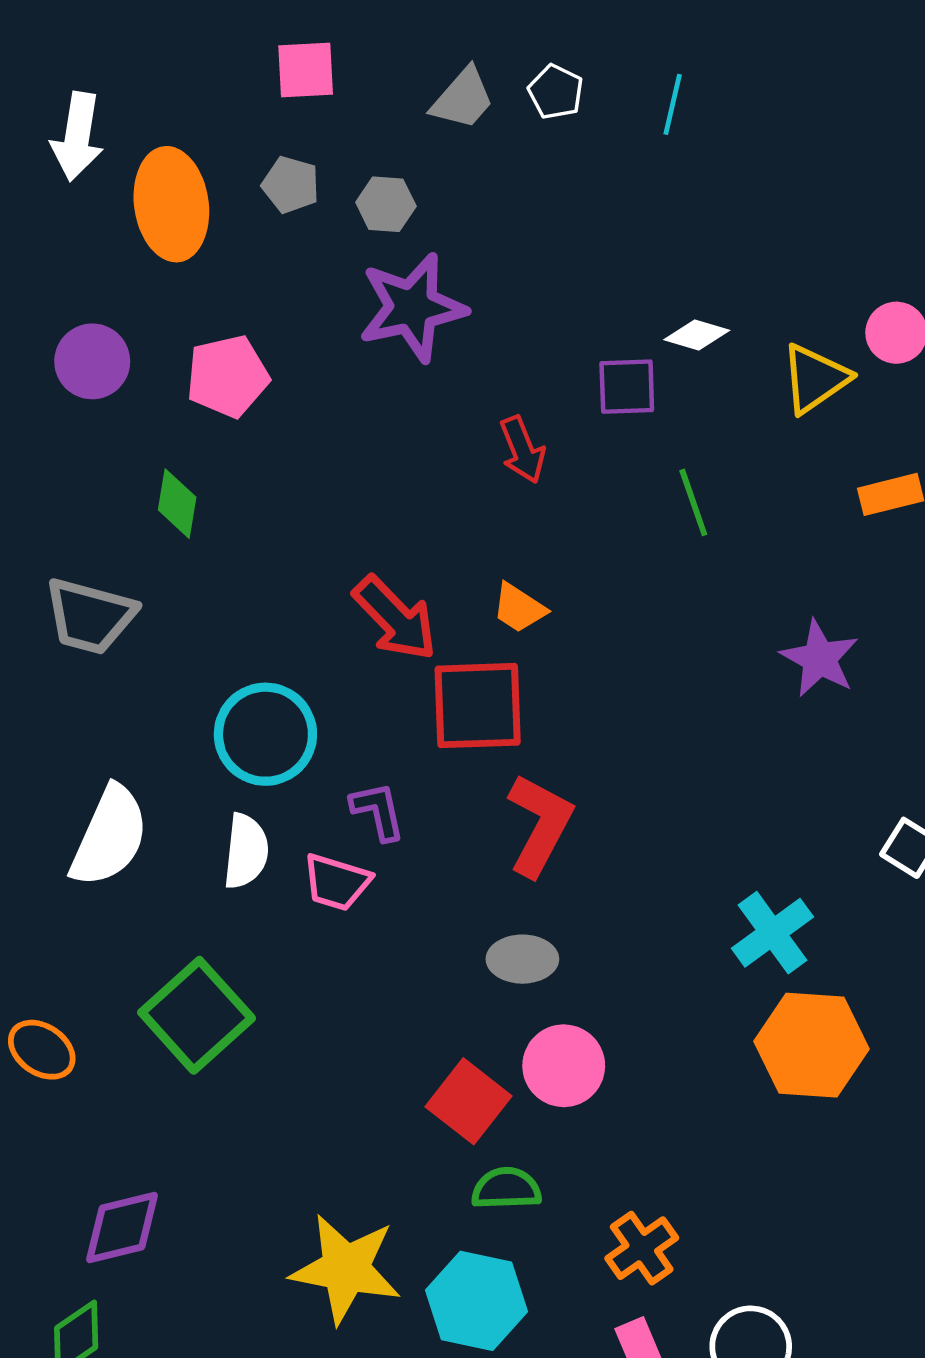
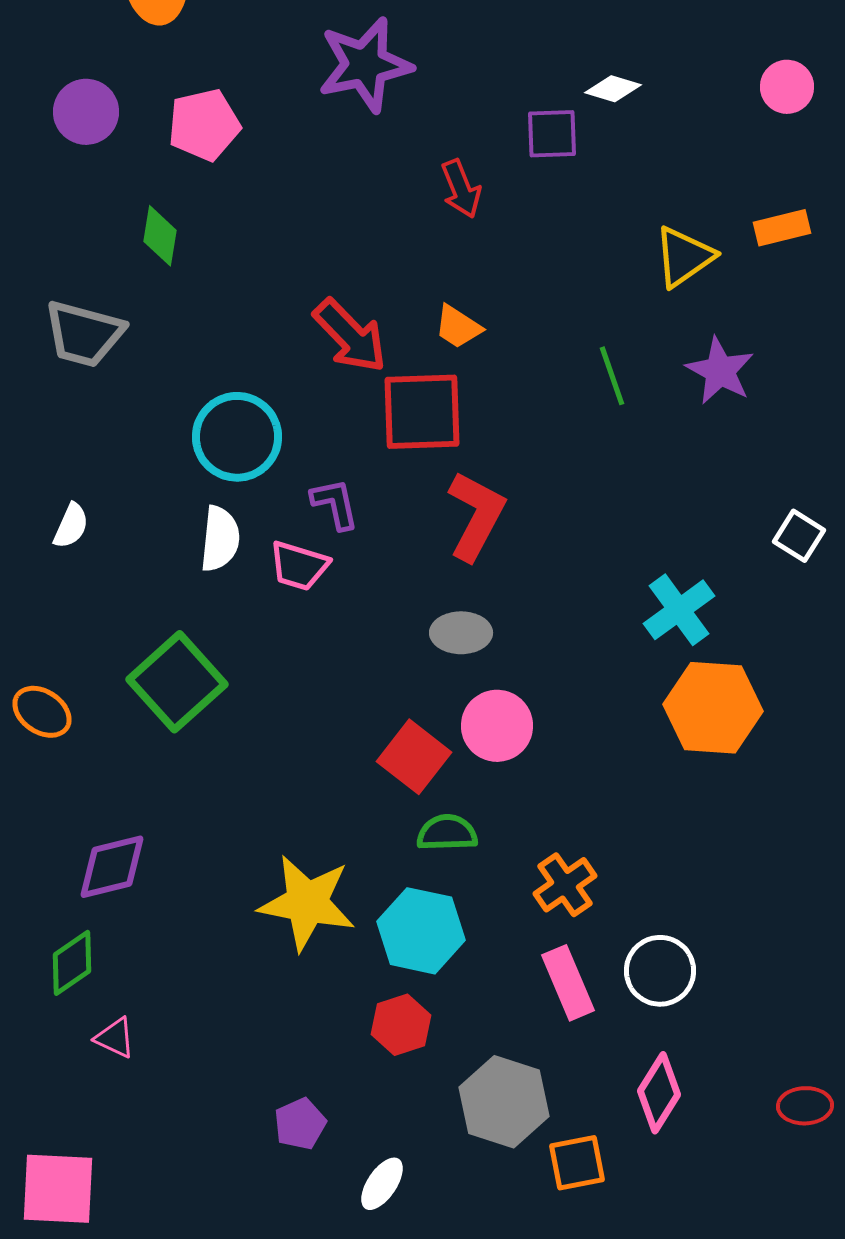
yellow triangle: (815, 379) -> (684, 257), moved
green line: (693, 502) -> (612, 376), moved
white semicircle: (109, 836) -> (71, 526), moved, size x0.5

